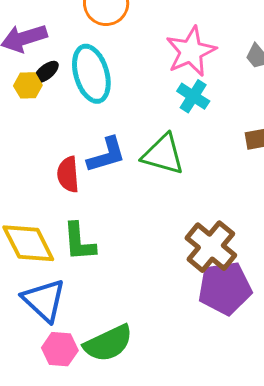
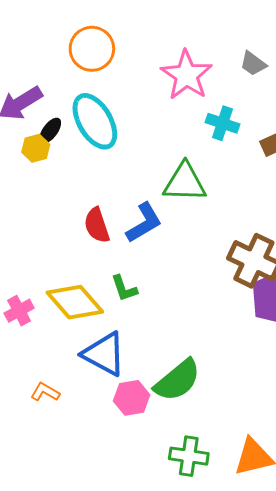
cyan cross: (193, 96) -> (222, 123), moved
blue L-shape: (106, 155) -> (144, 223), moved
green L-shape: (79, 242) -> (124, 288), size x0.7

